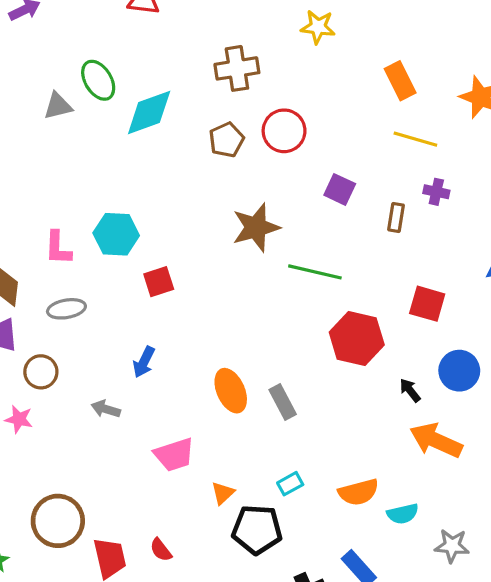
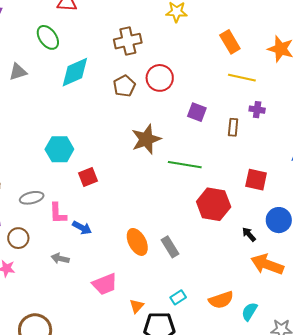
green ellipse: (98, 80) -> (48, 37), moved
pink L-shape: (58, 248) -> (58, 213), moved
blue arrow: (144, 362) -> (82, 228), turned -84
cyan semicircle: (403, 514) -> (249, 312), turned 138

